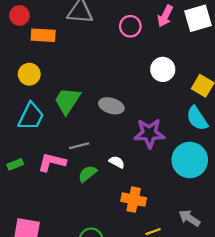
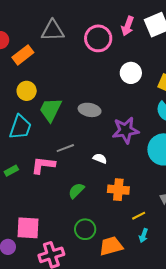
pink circle: (130, 26) -> (98, 38), size x1.4
orange rectangle: (43, 35) -> (23, 55), turned -35
yellow circle: (29, 74) -> (27, 91), moved
green semicircle: (88, 174) -> (76, 191), moved

